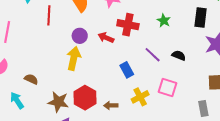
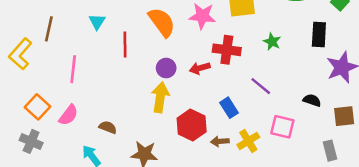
red arrow: (106, 38) -> (200, 68), turned -35
black semicircle: (179, 55) -> (312, 100), moved
red hexagon: (85, 98) -> (192, 125), moved
brown arrow: (111, 105) -> (220, 141), moved

